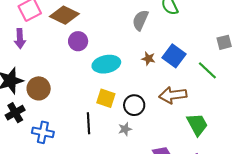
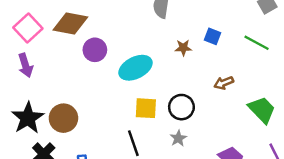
blue square: (174, 56) -> (213, 36), size x0.6
brown arrow: (173, 95) -> (224, 83), size x0.6

